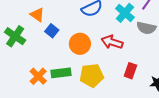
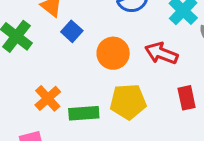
red rectangle: (130, 71) -> (187, 98), turned -35
green rectangle: (61, 73) -> (84, 113), moved

